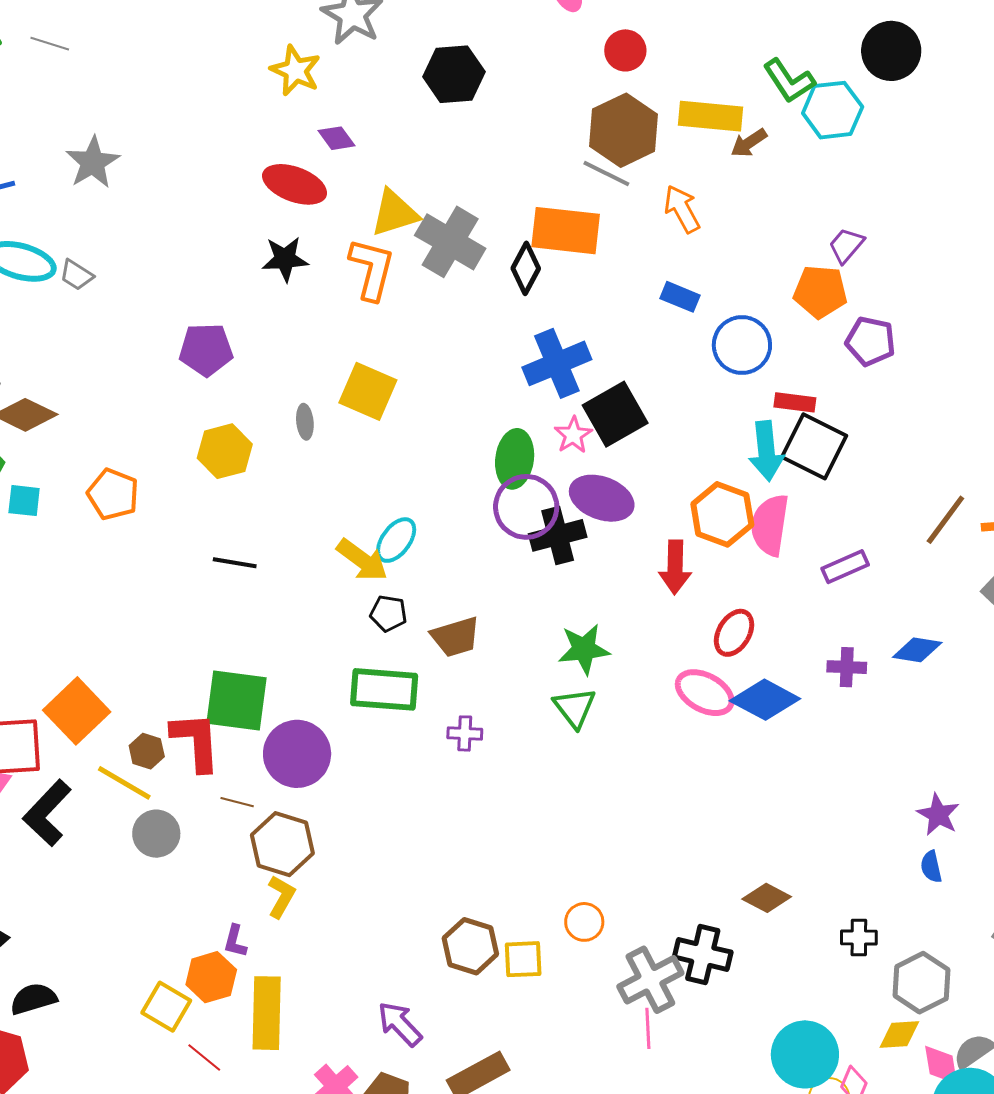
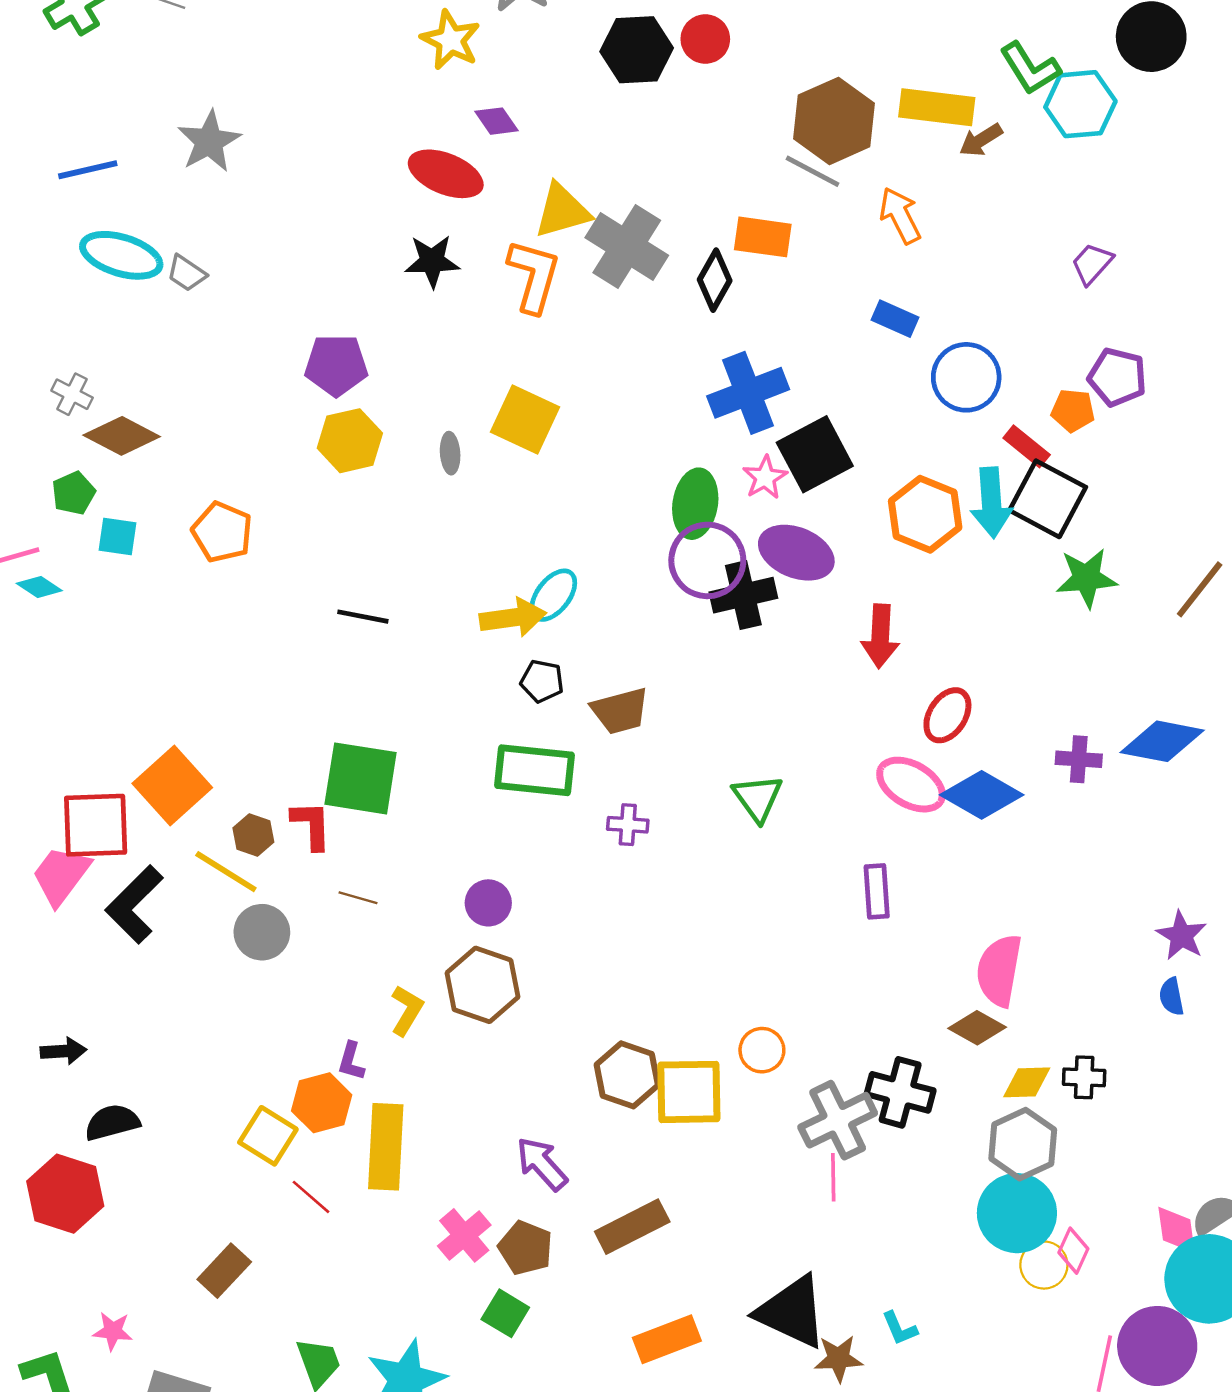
red circle: (625, 50) -> (705, 39), moved
orange rectangle: (566, 231) -> (763, 237), size x0.7
orange pentagon: (820, 292) -> (1073, 410), moved, size x0.7
red rectangle: (795, 402) -> (1027, 446), turned 30
yellow hexagon: (225, 451) -> (350, 441), moved
orange hexagon: (722, 514) -> (925, 514), moved
pink semicircle: (770, 525) -> (999, 970), moved
yellow arrow: (362, 560) -> (513, 618), turned -46
purple rectangle: (845, 567) -> (877, 891), moved, turned -72
green star: (584, 649) -> (1086, 578), moved
blue diamond: (917, 650) -> (1162, 741), size x1.4
red L-shape: (196, 741) -> (312, 825), size x0.7
purple circle: (297, 754) -> (488, 903), moved, size x0.6
brown hexagon: (282, 844) -> (482, 985), moved
yellow square: (523, 959) -> (689, 1092), size x1.5
gray hexagon: (921, 983) -> (1023, 1144), moved
yellow diamond: (899, 1034) -> (1027, 1082), moved

